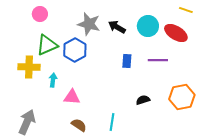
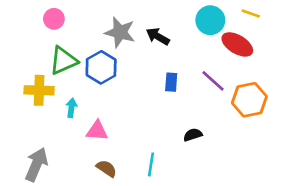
cyan circle: (148, 26) -> (210, 20), moved
purple line: (158, 60) -> (213, 81), turned 42
orange hexagon: (182, 97) -> (249, 100), moved

